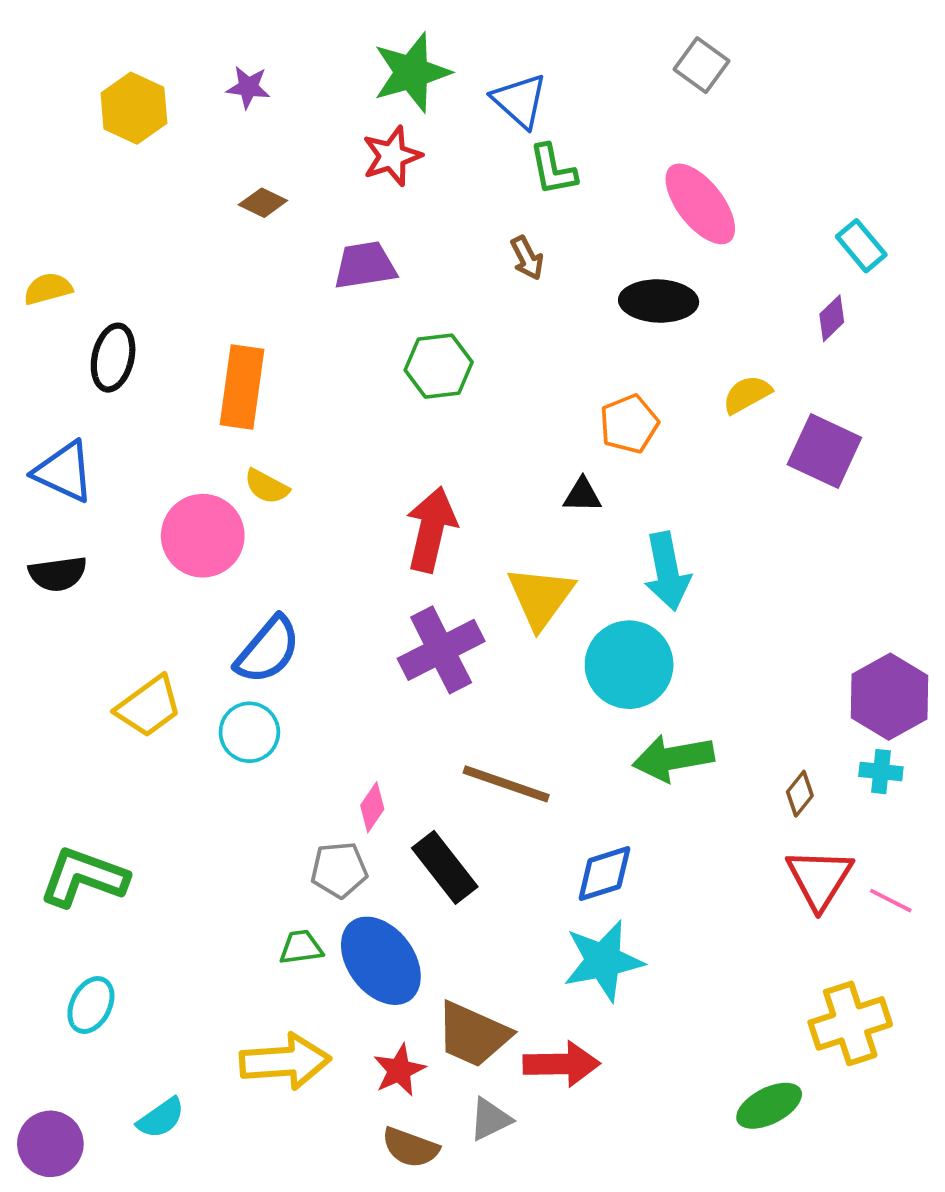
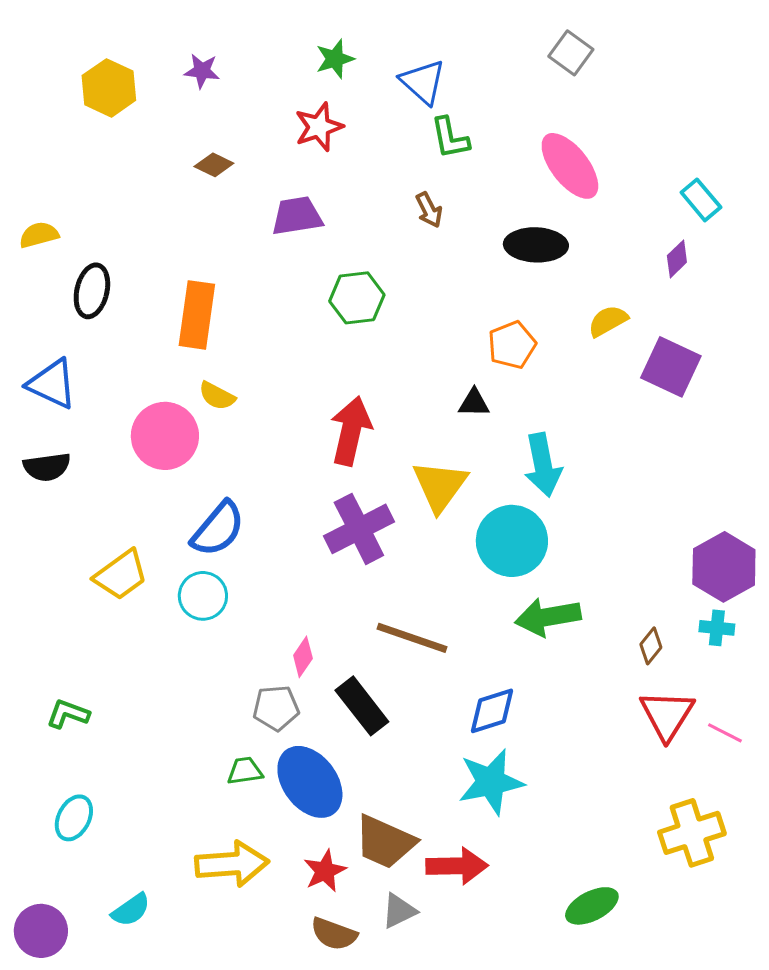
green star: (412, 72) -> (335, 59), size x0.6
green L-shape: (84, 877) -> (68, 714), size x0.6
green ellipse: (769, 1106) -> (592, 906), moved

